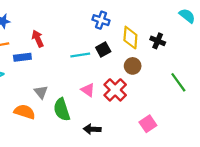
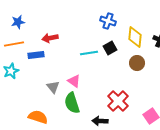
red arrow: (38, 39) -> (50, 38), turned -77
pink triangle: (88, 90) -> (74, 81), moved
red cross: (115, 90) -> (118, 101), moved
orange semicircle: (25, 112) -> (38, 117), moved

